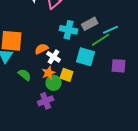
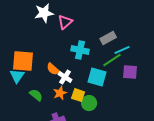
gray rectangle: (90, 24) -> (108, 38), moved
orange semicircle: (42, 49) -> (53, 69), turned -112
purple square: (119, 66) -> (130, 72), moved
green circle: (54, 83) -> (89, 103), moved

